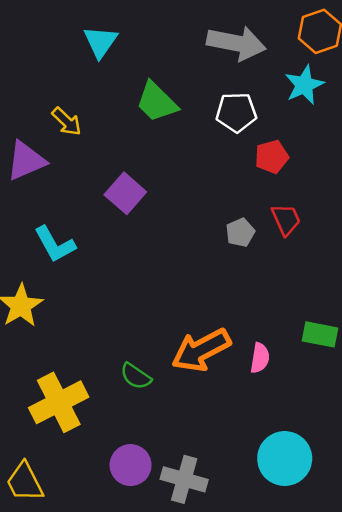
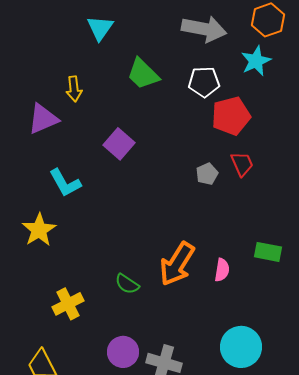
yellow arrow: (67, 121) -> (74, 89), turned 40
red pentagon: (272, 157) -> (231, 116), size x1.5
orange arrow: (201, 350) -> (177, 264), turned -30
yellow cross: (59, 402) -> (68, 304), size x0.7

